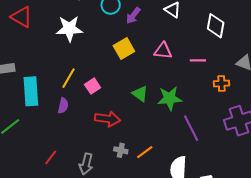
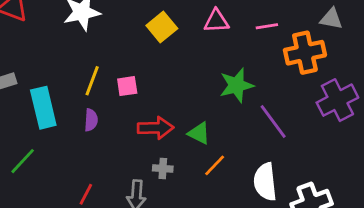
orange cross: (222, 83) -> (305, 53), size x1.8
pink square: (93, 86) -> (127, 86), turned 35
green triangle: (140, 94) -> (199, 133), moved
gray cross: (121, 150) -> (163, 169), moved

